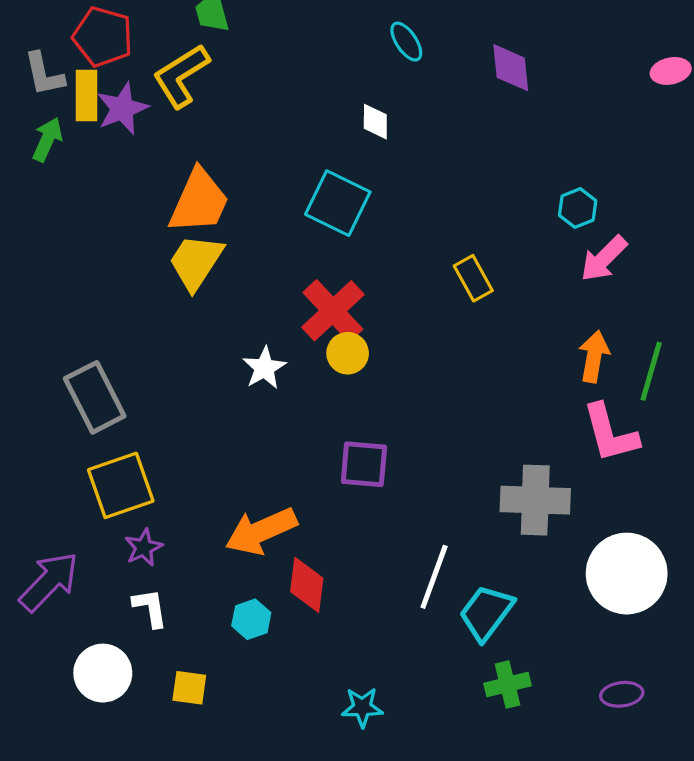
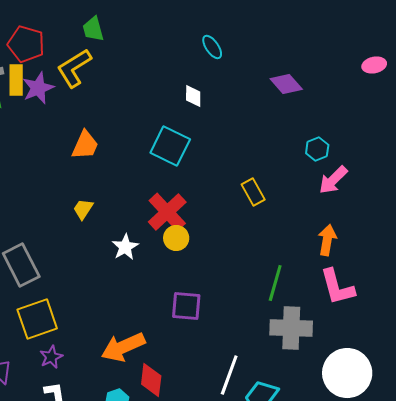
purple diamond: (511, 68) -> (286, 84), moved, turned -36
orange trapezoid: (199, 201) -> (85, 145), size x0.7
yellow trapezoid: (196, 262) -> (83, 209), moved, size x0.6
green line: (651, 371) -> (275, 283), moved

